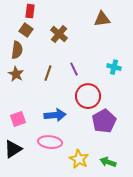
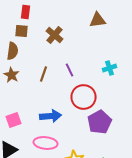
brown square: (26, 30) -> (22, 31), turned -32
cyan cross: (114, 67) -> (110, 68), turned -32

